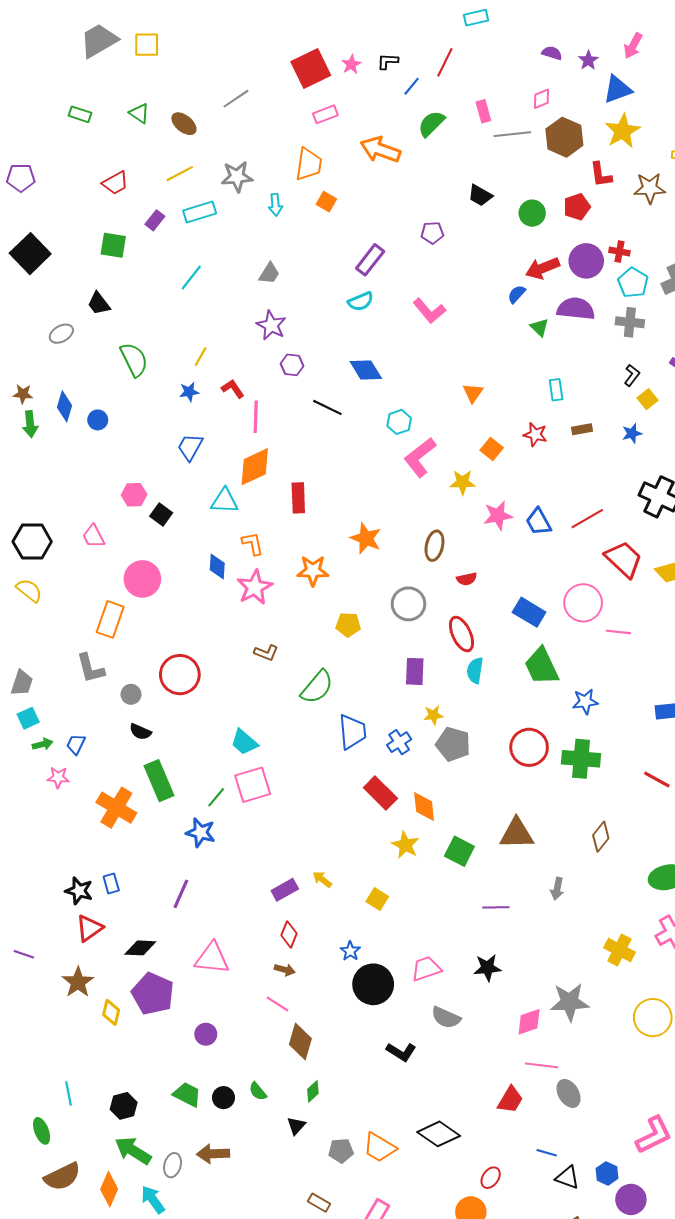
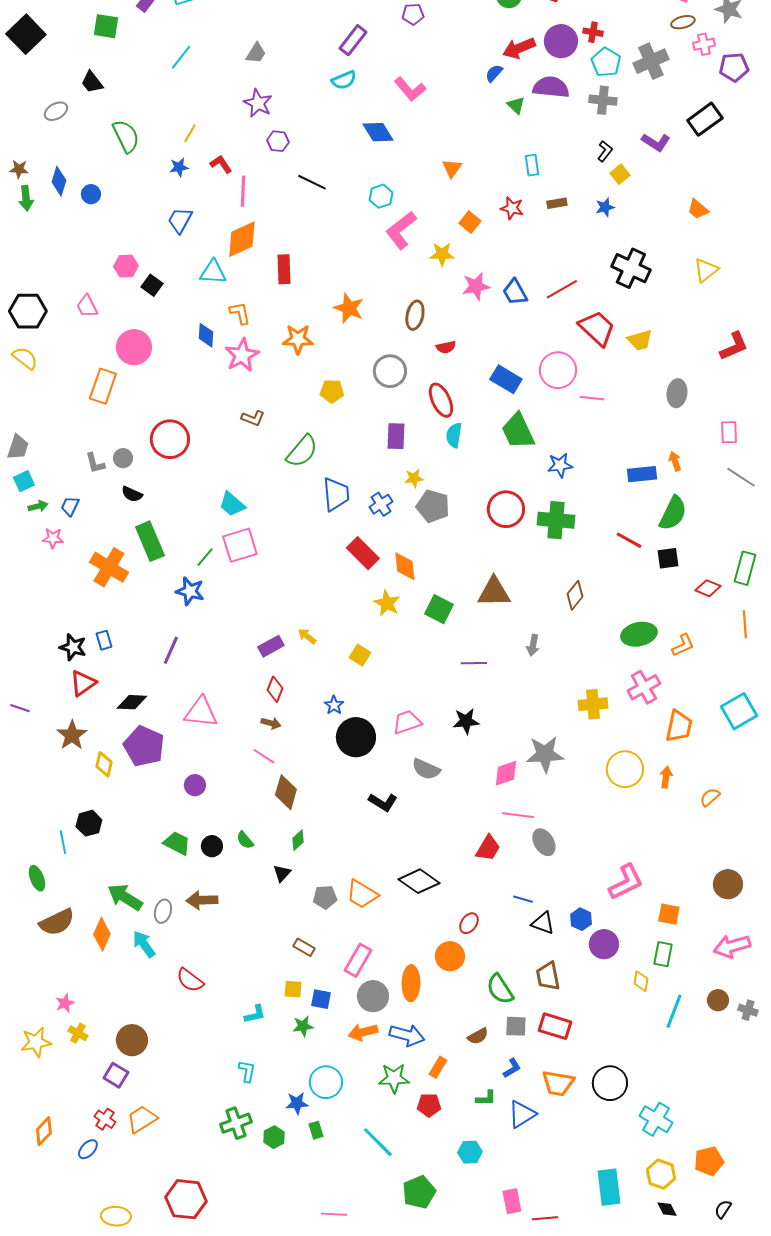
blue diamond: (366, 370) -> (378, 132), moved
gray L-shape: (90, 668) -> (95, 463), moved, size x0.7
yellow cross: (619, 950) -> (593, 704), turned -32
black hexagon: (124, 1106) -> (89, 823), moved

